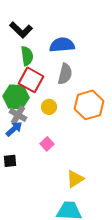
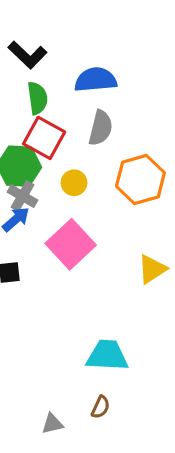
pink square: (47, 144) -> (71, 244), size x2.0
yellow triangle: (75, 179) -> (152, 269), moved

